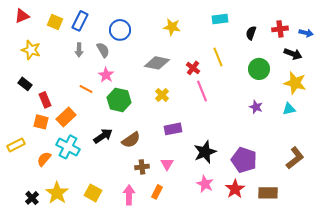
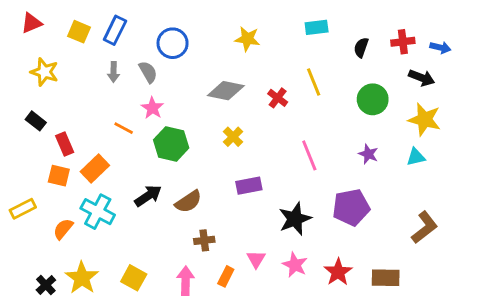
pink line: (202, 91) -> (309, 155), moved
purple pentagon: (244, 160) -> (351, 207), moved, turned -30
pink triangle: (167, 164) -> (256, 259), moved

